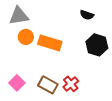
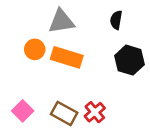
black semicircle: (87, 15) -> (116, 20), turned 80
gray triangle: (19, 16) -> (61, 21), moved

